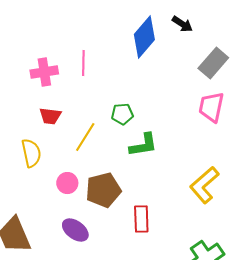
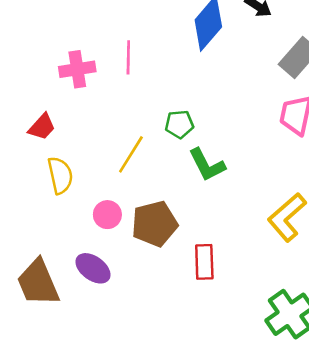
red trapezoid: (50, 116) -> (42, 127), moved, turned -55
green L-shape: (143, 145) -> (207, 165), turned 72
purple ellipse: (75, 230) -> (93, 268), moved

